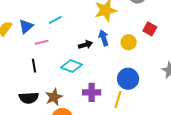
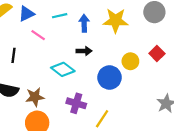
blue arrow: (104, 38) -> (84, 23), moved
pink line: (42, 42) -> (38, 35), turned 32
black line: (34, 66) -> (13, 55), moved
blue circle: (128, 79) -> (109, 77), moved

